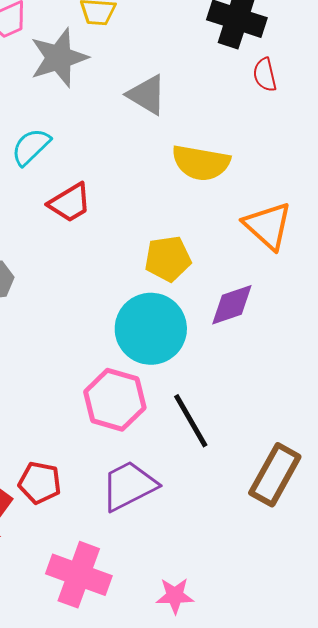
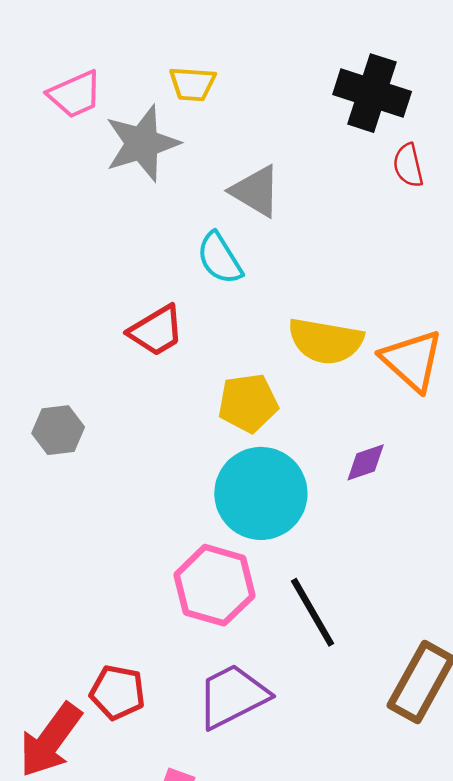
cyan semicircle: (31, 147) -> (220, 258), moved, turned -78
yellow semicircle: (201, 163) -> (326, 341), moved
yellow pentagon: (168, 259) -> (248, 403), moved
purple diamond: (232, 305) -> (366, 462), size x0.7

